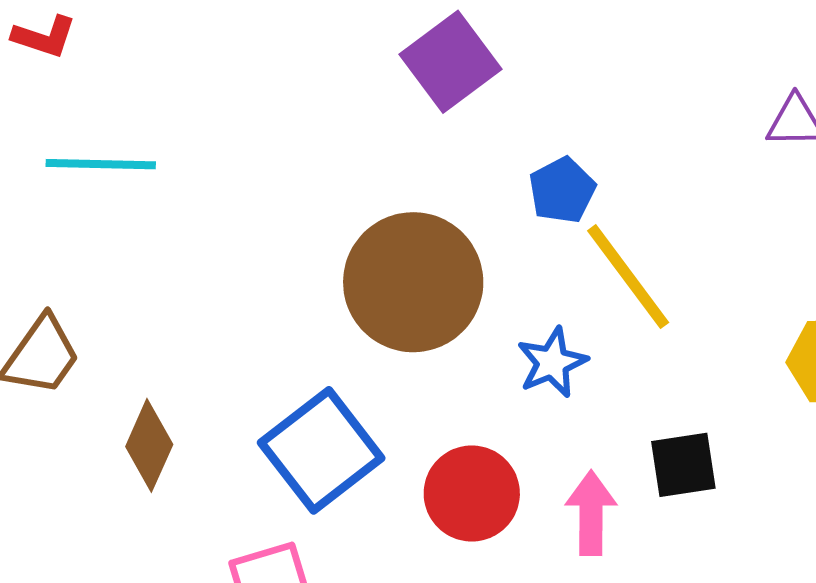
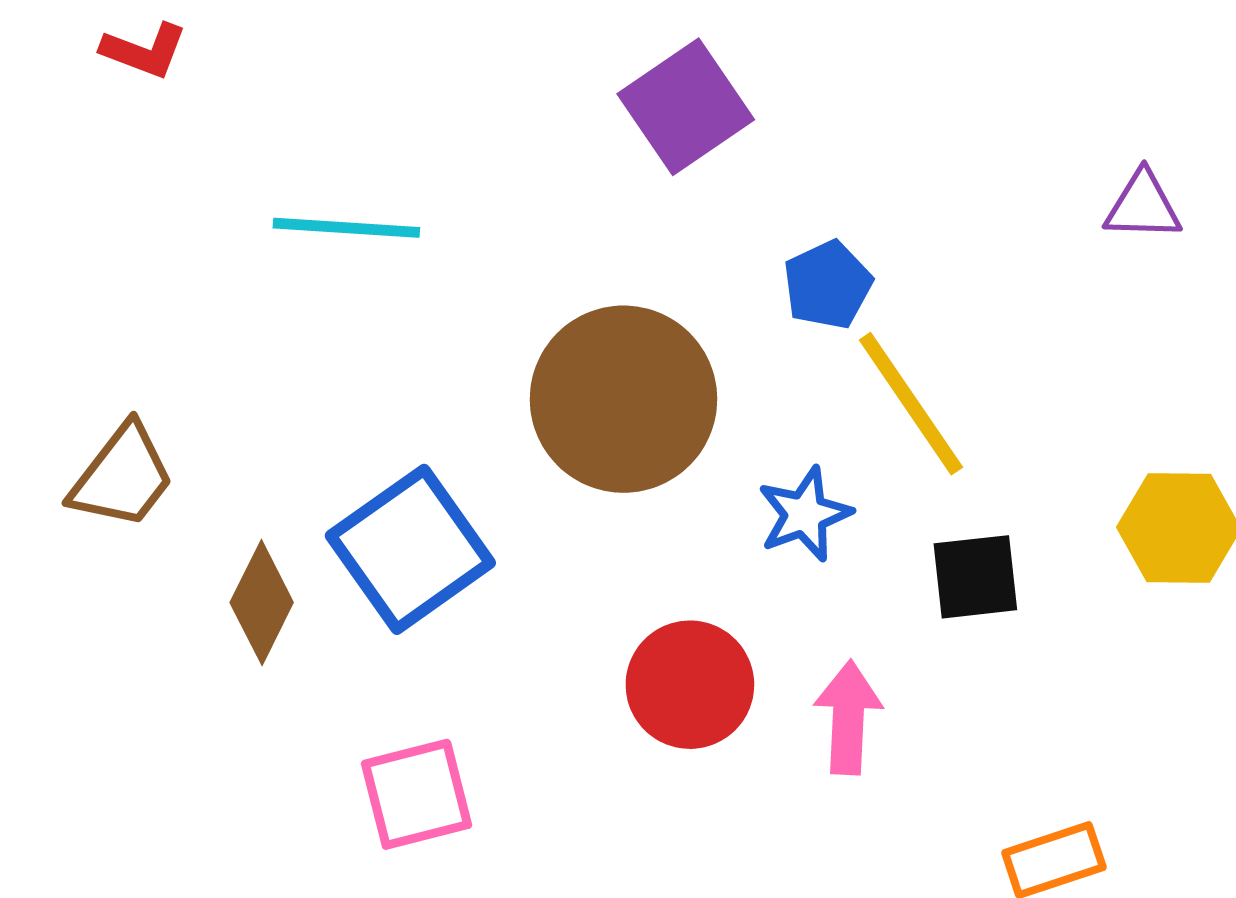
cyan line: (101, 164) -> (346, 228), moved
blue square: (321, 450) -> (410, 549), moved
black square: (683, 465) -> (975, 577), moved

